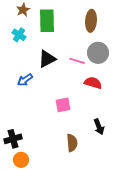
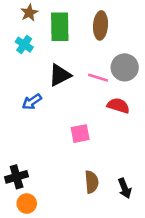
brown ellipse: (91, 21) -> (100, 25), moved
black arrow: (99, 127) -> (125, 188), moved

